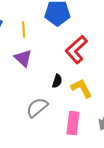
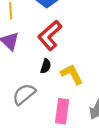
red L-shape: (76, 50) -> (50, 35), moved

